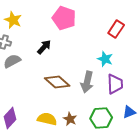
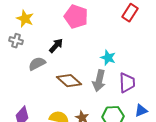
red rectangle: (116, 29) -> (130, 13), moved
cyan star: (105, 59) -> (108, 58), moved
gray semicircle: (12, 61) -> (37, 64), moved

